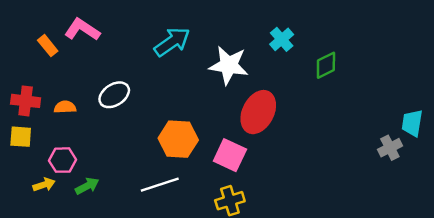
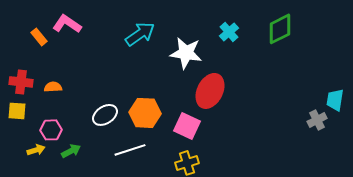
green diamond: (326, 65) -> (280, 29), moved, size x1.4
white ellipse: (114, 95) -> (105, 115), moved

